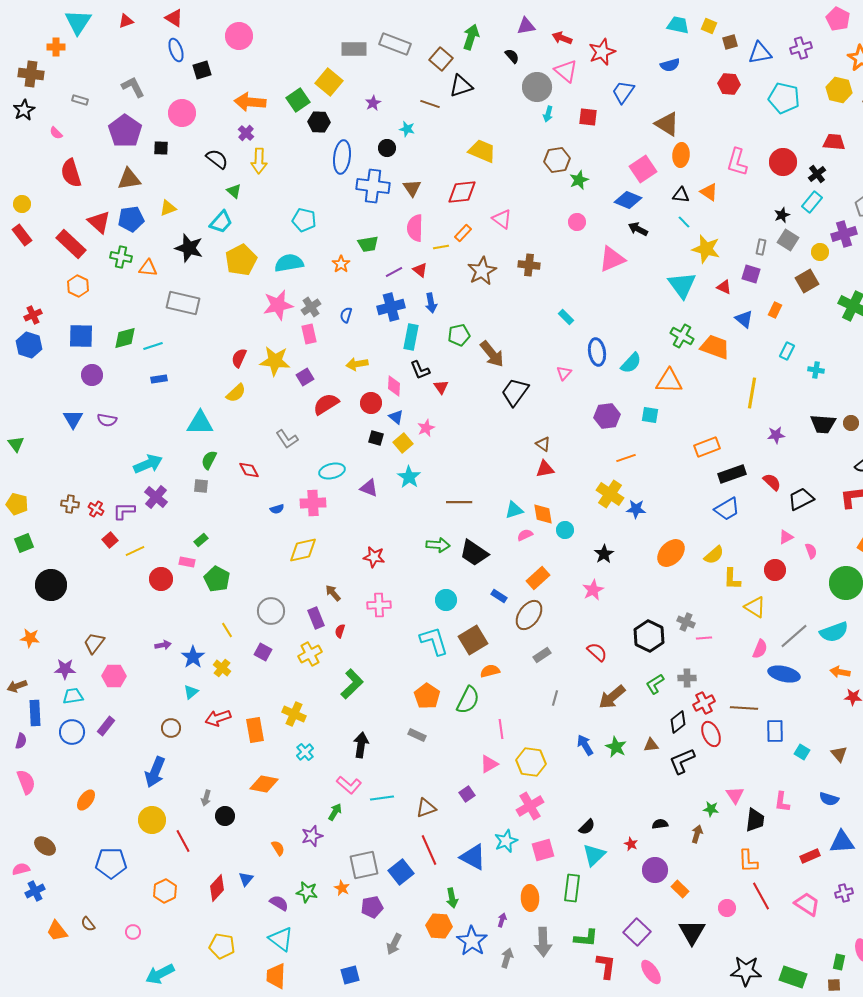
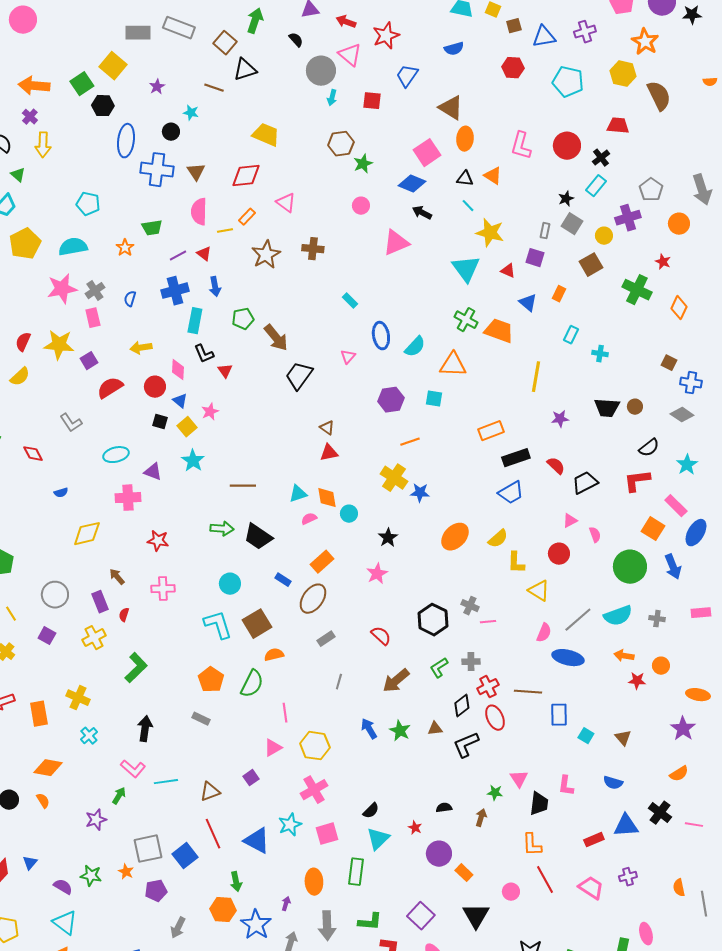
pink cross: (313, 503) -> (128, 498), moved
orange semicircle: (278, 848) -> (43, 801), moved

